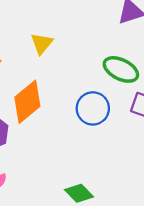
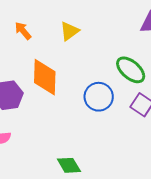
orange diamond: (27, 102) -> (45, 77), turned -63

